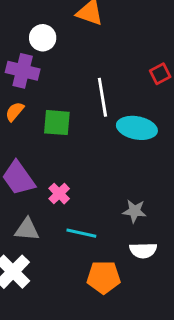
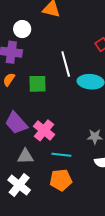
pink cross: (59, 194) -> (44, 130), size x1.5
orange pentagon: (104, 277) -> (61, 180), moved

